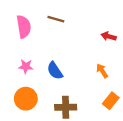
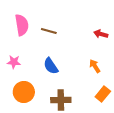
brown line: (56, 19) -> (49, 31), moved
pink star: (26, 66) -> (14, 62), moved

